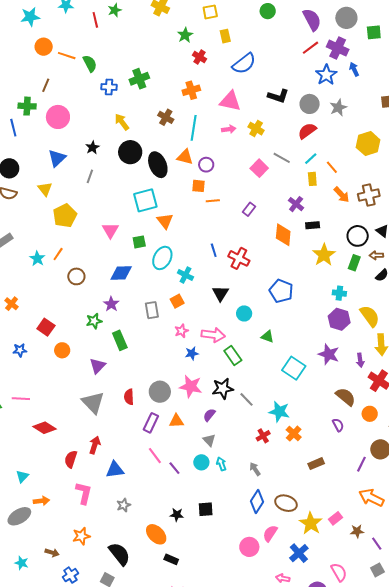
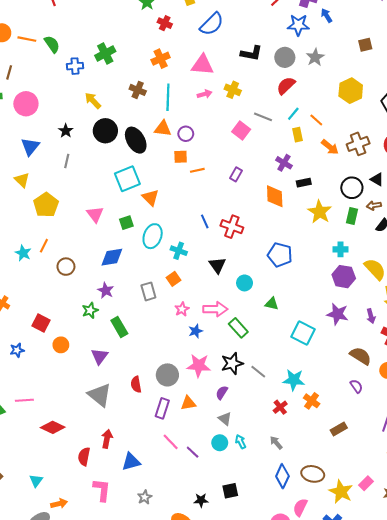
blue star: (326, 75) -> (298, 25), turned -30

